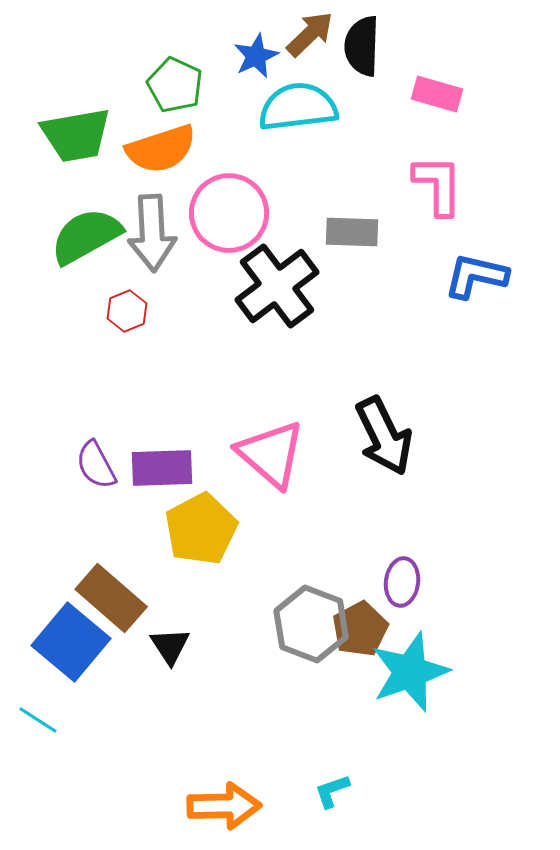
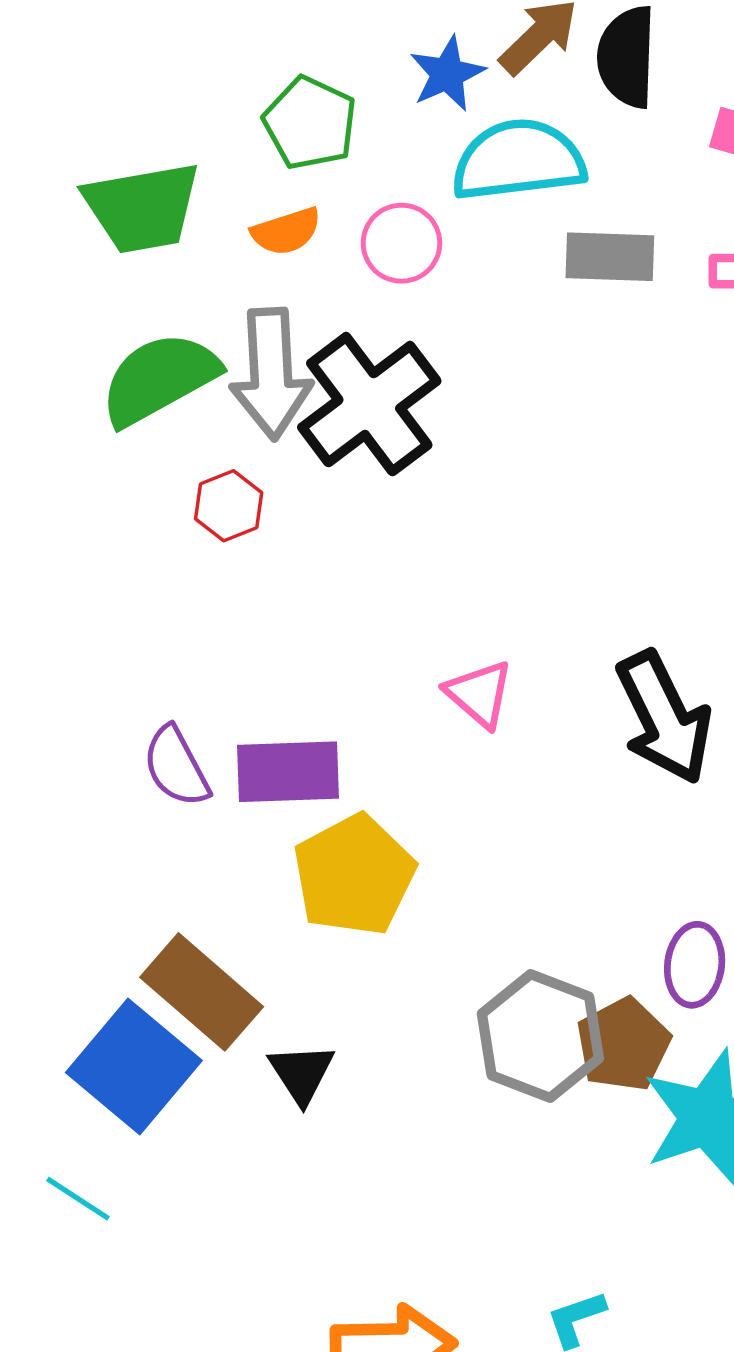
orange semicircle: (161, 149) -> (286, 231), size x0.6
pink circle: (229, 213) -> (401, 243), moved, size x0.6
gray rectangle: (352, 232) -> (610, 257), moved
black cross: (277, 286) -> (369, 404), moved
pink triangle: (271, 454) -> (479, 694), moved, size x0.6

